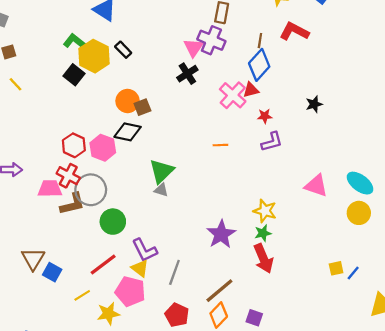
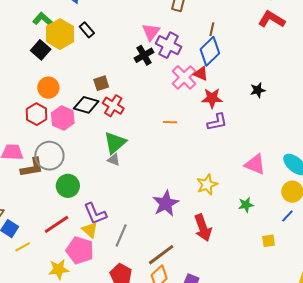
red L-shape: (294, 31) -> (272, 19), moved
purple cross: (211, 40) -> (169, 45), moved
red triangle: (251, 90) -> (201, 74), turned 35
orange circle: (128, 101) -> (48, 88), moved
red star: (265, 116) -> (212, 98), size x1.5
red cross: (68, 176) -> (113, 106), moved
yellow star: (265, 211) -> (207, 185), turned 30
green star: (263, 233) -> (246, 205), moved
blue line: (353, 273) -> (287, 216), moved
yellow line: (82, 295) -> (23, 247), moved

